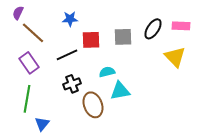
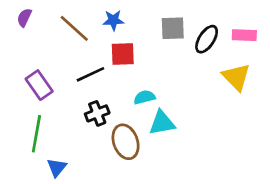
blue star: (70, 19) -> (113, 20), moved
brown line: (33, 33) -> (74, 28), moved
gray square: (123, 37) -> (173, 28), moved

